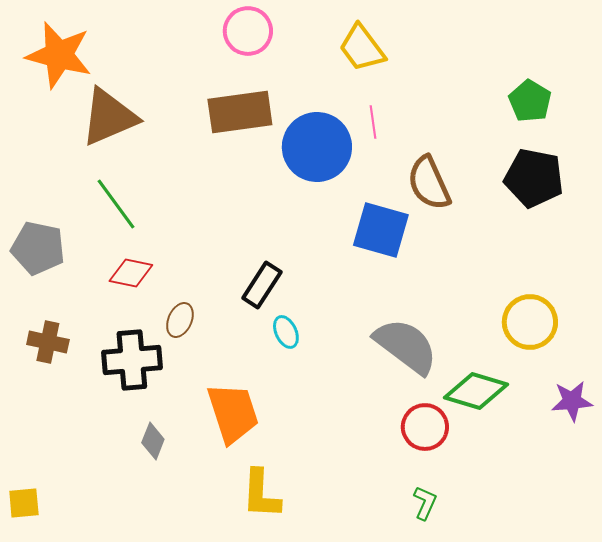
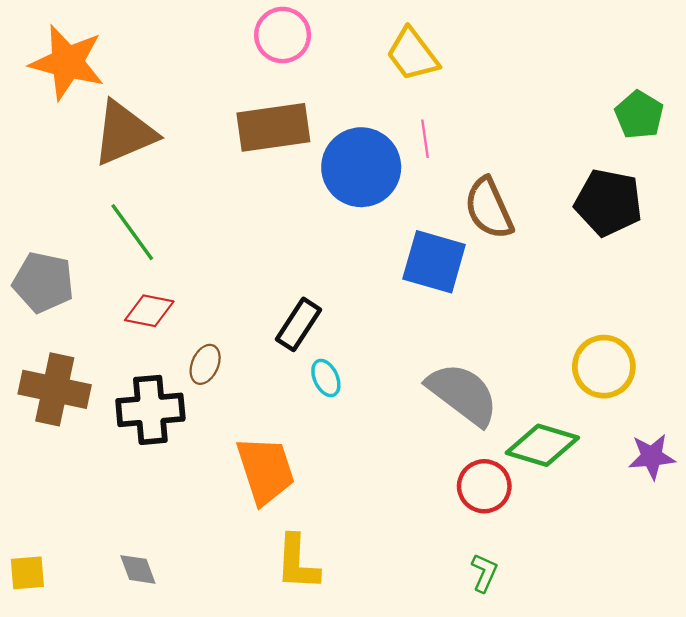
green pentagon: (530, 101) -> (639, 115), moved
brown cross: (48, 342) -> (55, 389), size x1.5
gray diamond: (153, 441) -> (138, 569), moved, turned -42

